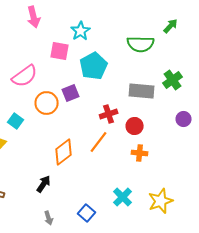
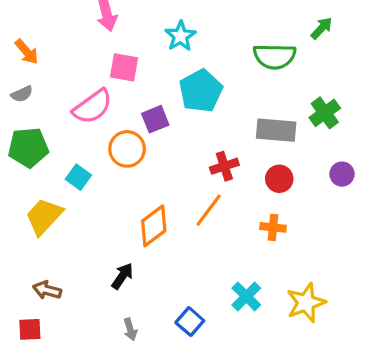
pink square: (60, 51) -> (124, 67), moved
purple square: (71, 93) -> (155, 119), moved
red circle: (135, 126) -> (279, 179), moved

